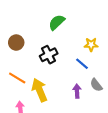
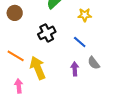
brown circle: (16, 43) -> (15, 13), moved
yellow star: (91, 45) -> (85, 15), moved

